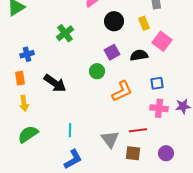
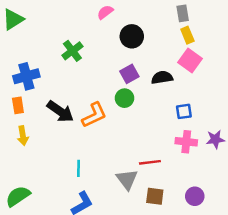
yellow rectangle: (144, 23) -> (187, 35), moved
blue cross: (27, 54) -> (26, 76), size x1.5
green circle: (97, 71) -> (125, 98), moved
orange L-shape: (122, 91) -> (94, 115), moved
red line: (138, 130) -> (150, 162), moved
green semicircle: (28, 134) -> (18, 196), moved

